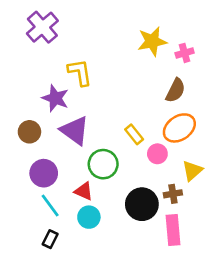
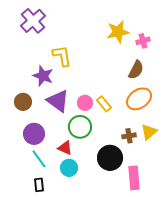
pink circle: (157, 154) -> (85, 103), moved
brown cross: (173, 194) -> (129, 136), moved
black rectangle: (50, 239) -> (39, 185), turned -32

